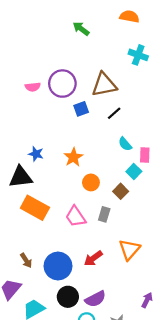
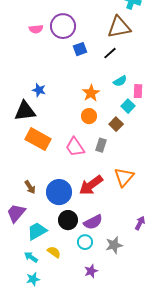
brown triangle: (104, 85) -> (119, 27), moved
cyan semicircle: (125, 144) -> (120, 81), turned -80
orange star: (73, 157) -> (91, 93), moved
red arrow: (93, 258) -> (91, 185), size x1.4

